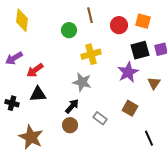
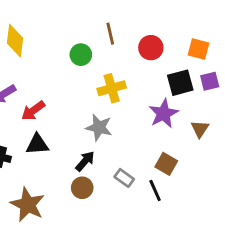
orange square: (143, 21) -> (198, 49), moved
black line: (149, 138) -> (155, 191), moved

